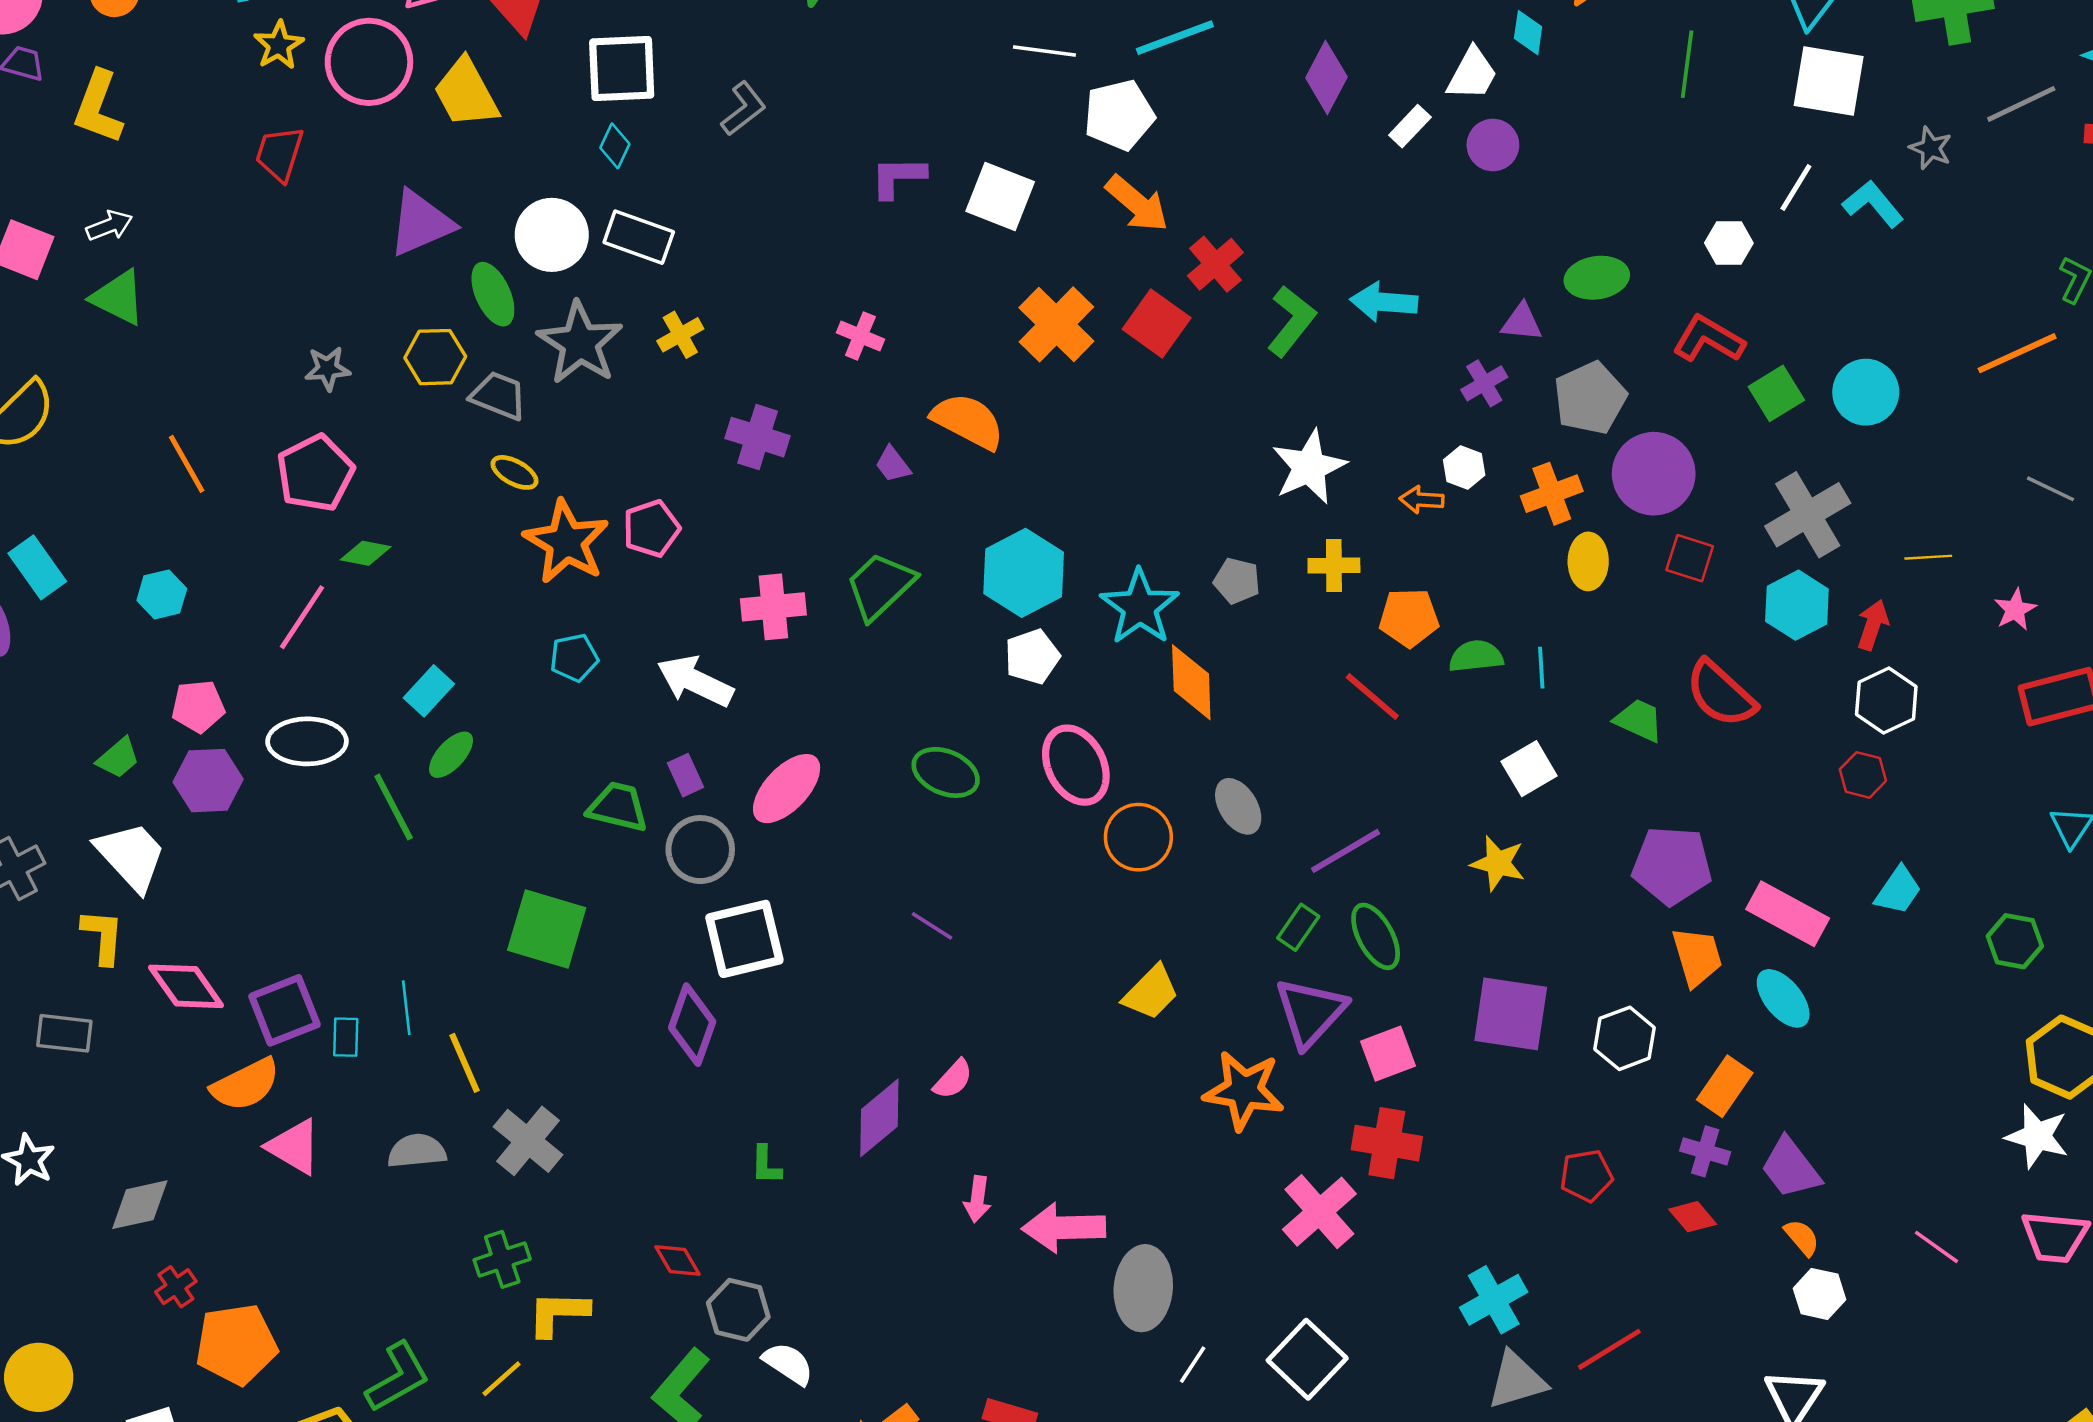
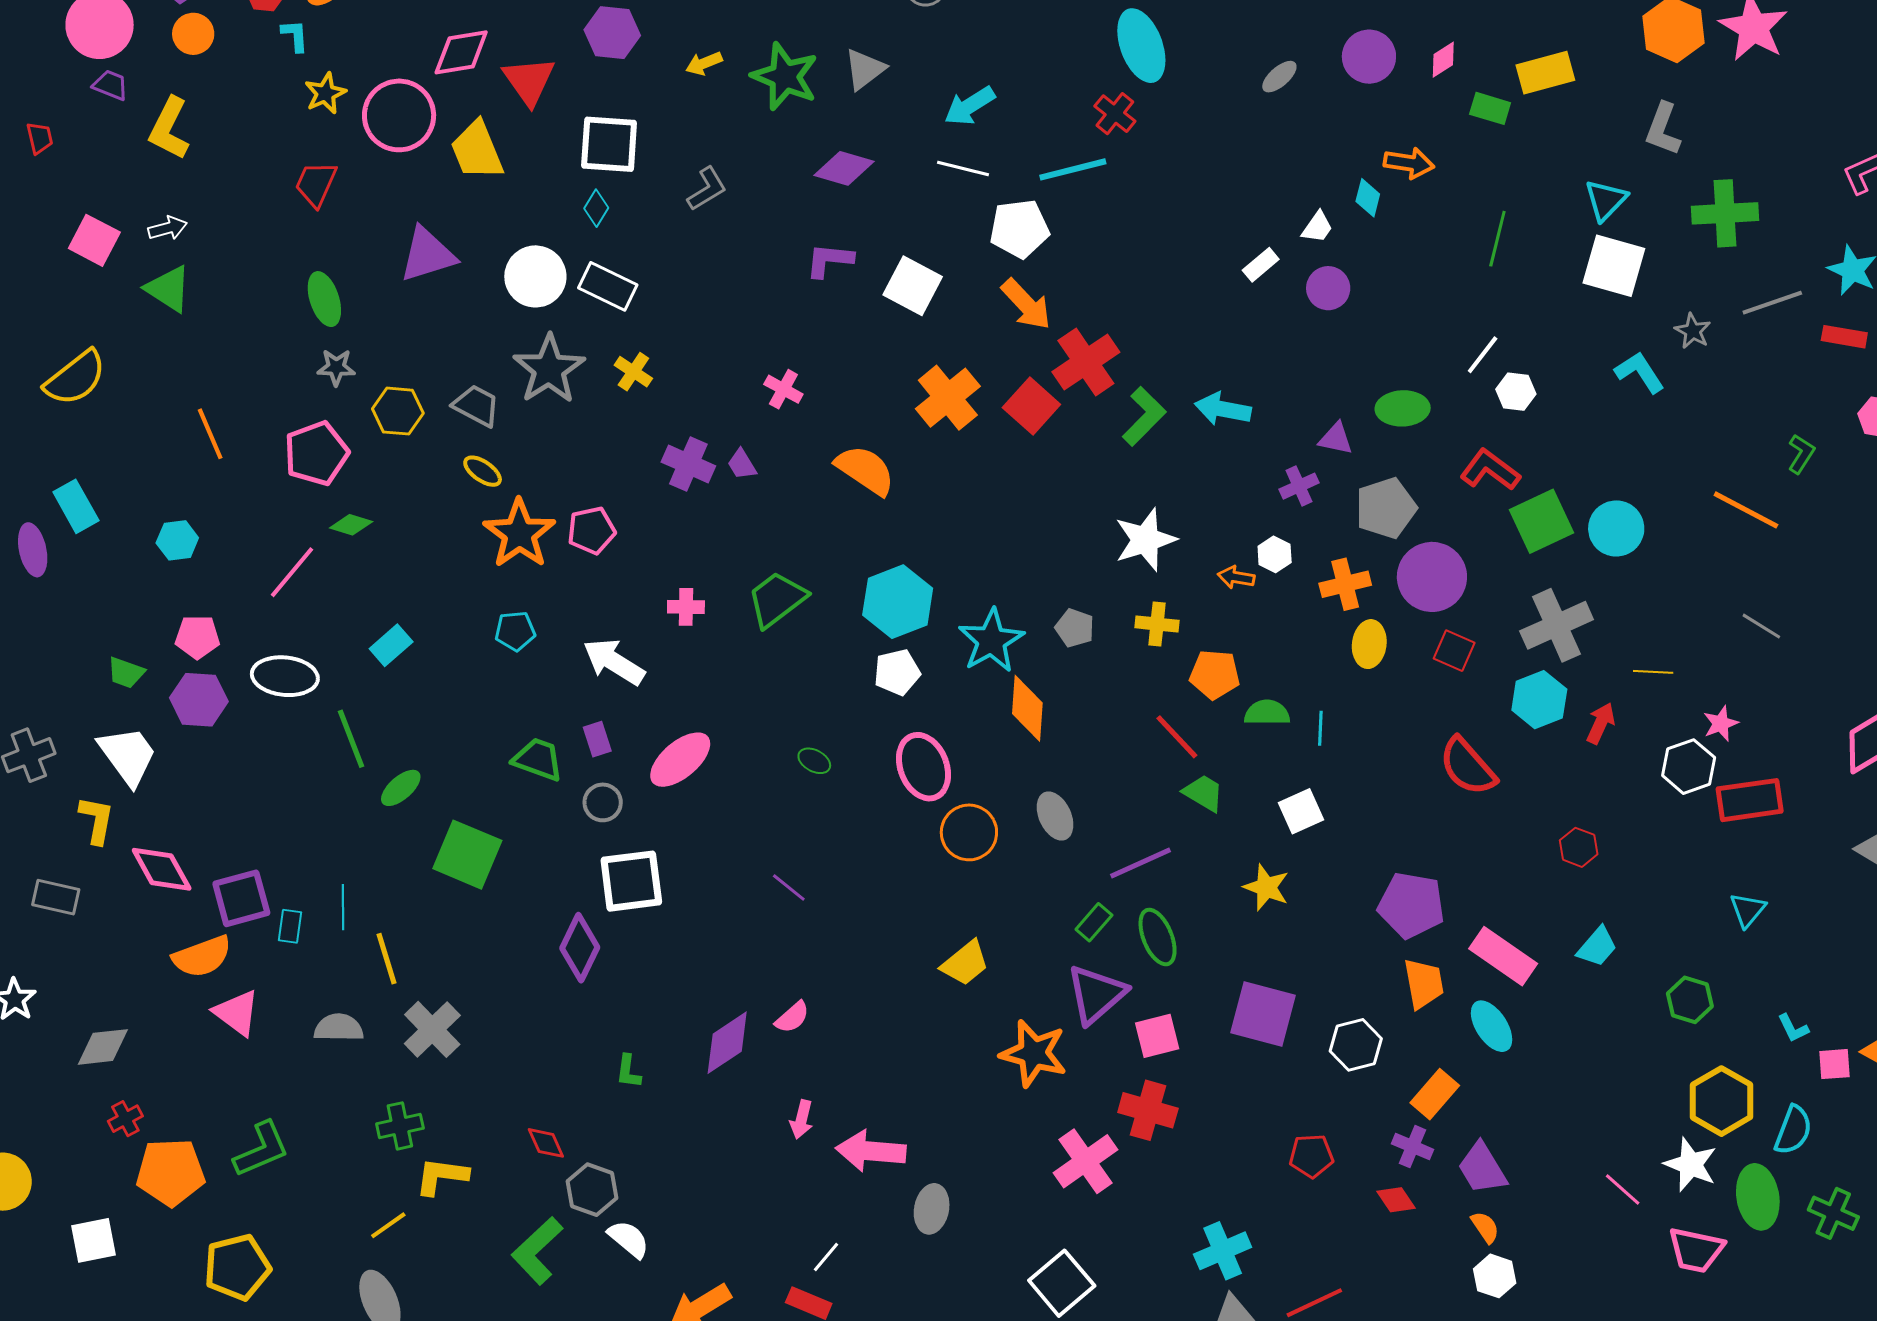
white trapezoid: (1472, 74) -> (1317, 227), size x0.7
purple diamond: (1326, 77) -> (844, 168), moved, turned 72
white line: (1796, 188) -> (1483, 355), moved
red cross: (1215, 264) -> (1086, 362), size x1.4
green ellipse: (493, 294) -> (324, 299), moved
yellow cross: (680, 335) -> (633, 372), turned -33
orange line: (2017, 353) -> (1746, 510), turned 46
yellow hexagon: (435, 357) -> (398, 411), moved
green square: (1776, 393) -> (1542, 521), size x1.4
purple trapezoid: (893, 464) -> (742, 464), moved
pink cross: (773, 607) -> (686, 607), size x0.7
white hexagon: (1886, 700) -> (1689, 767), moved
green trapezoid: (1639, 720) -> (1204, 793), moved
green ellipse: (451, 755) -> (401, 788), moved
green trapezoid: (118, 758) -> (126, 673), turned 54
green ellipse: (946, 772) -> (814, 761), size x0.6
gray circle: (700, 850) -> (603, 802), size x0.7
pink line: (1936, 1247) -> (1623, 1189), moved
gray ellipse: (1143, 1288) -> (932, 1209), size x0.7
white line: (1193, 1365) -> (826, 1257), moved
green L-shape: (398, 1377) -> (261, 1149), moved

